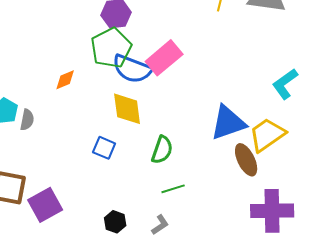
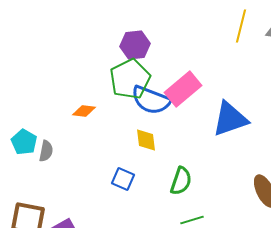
orange diamond: (65, 80) -> (84, 111), turned 30
yellow diamond: (127, 109) -> (146, 140), size x0.7
blue triangle: (228, 123) -> (230, 119), moved

